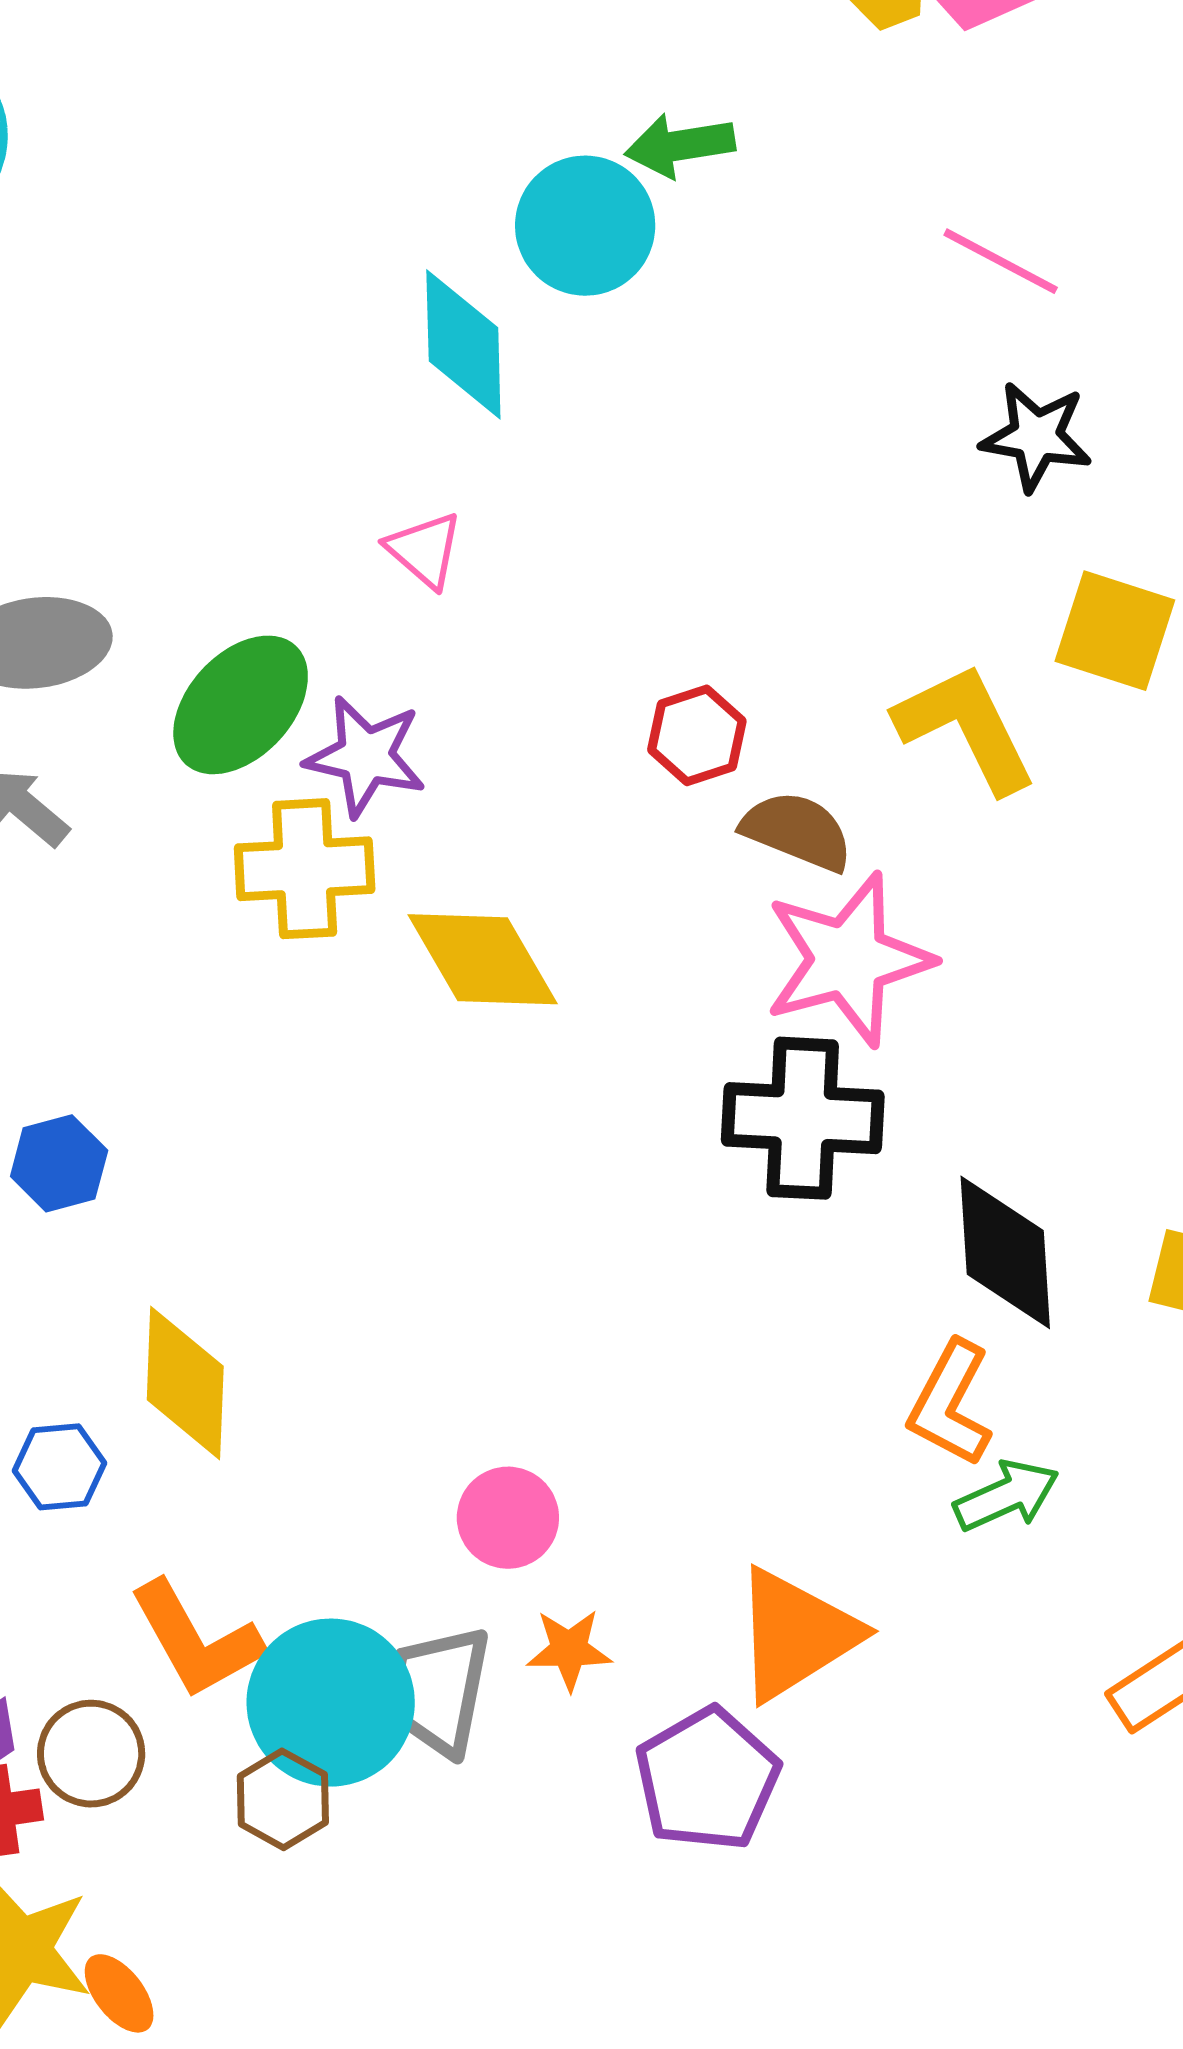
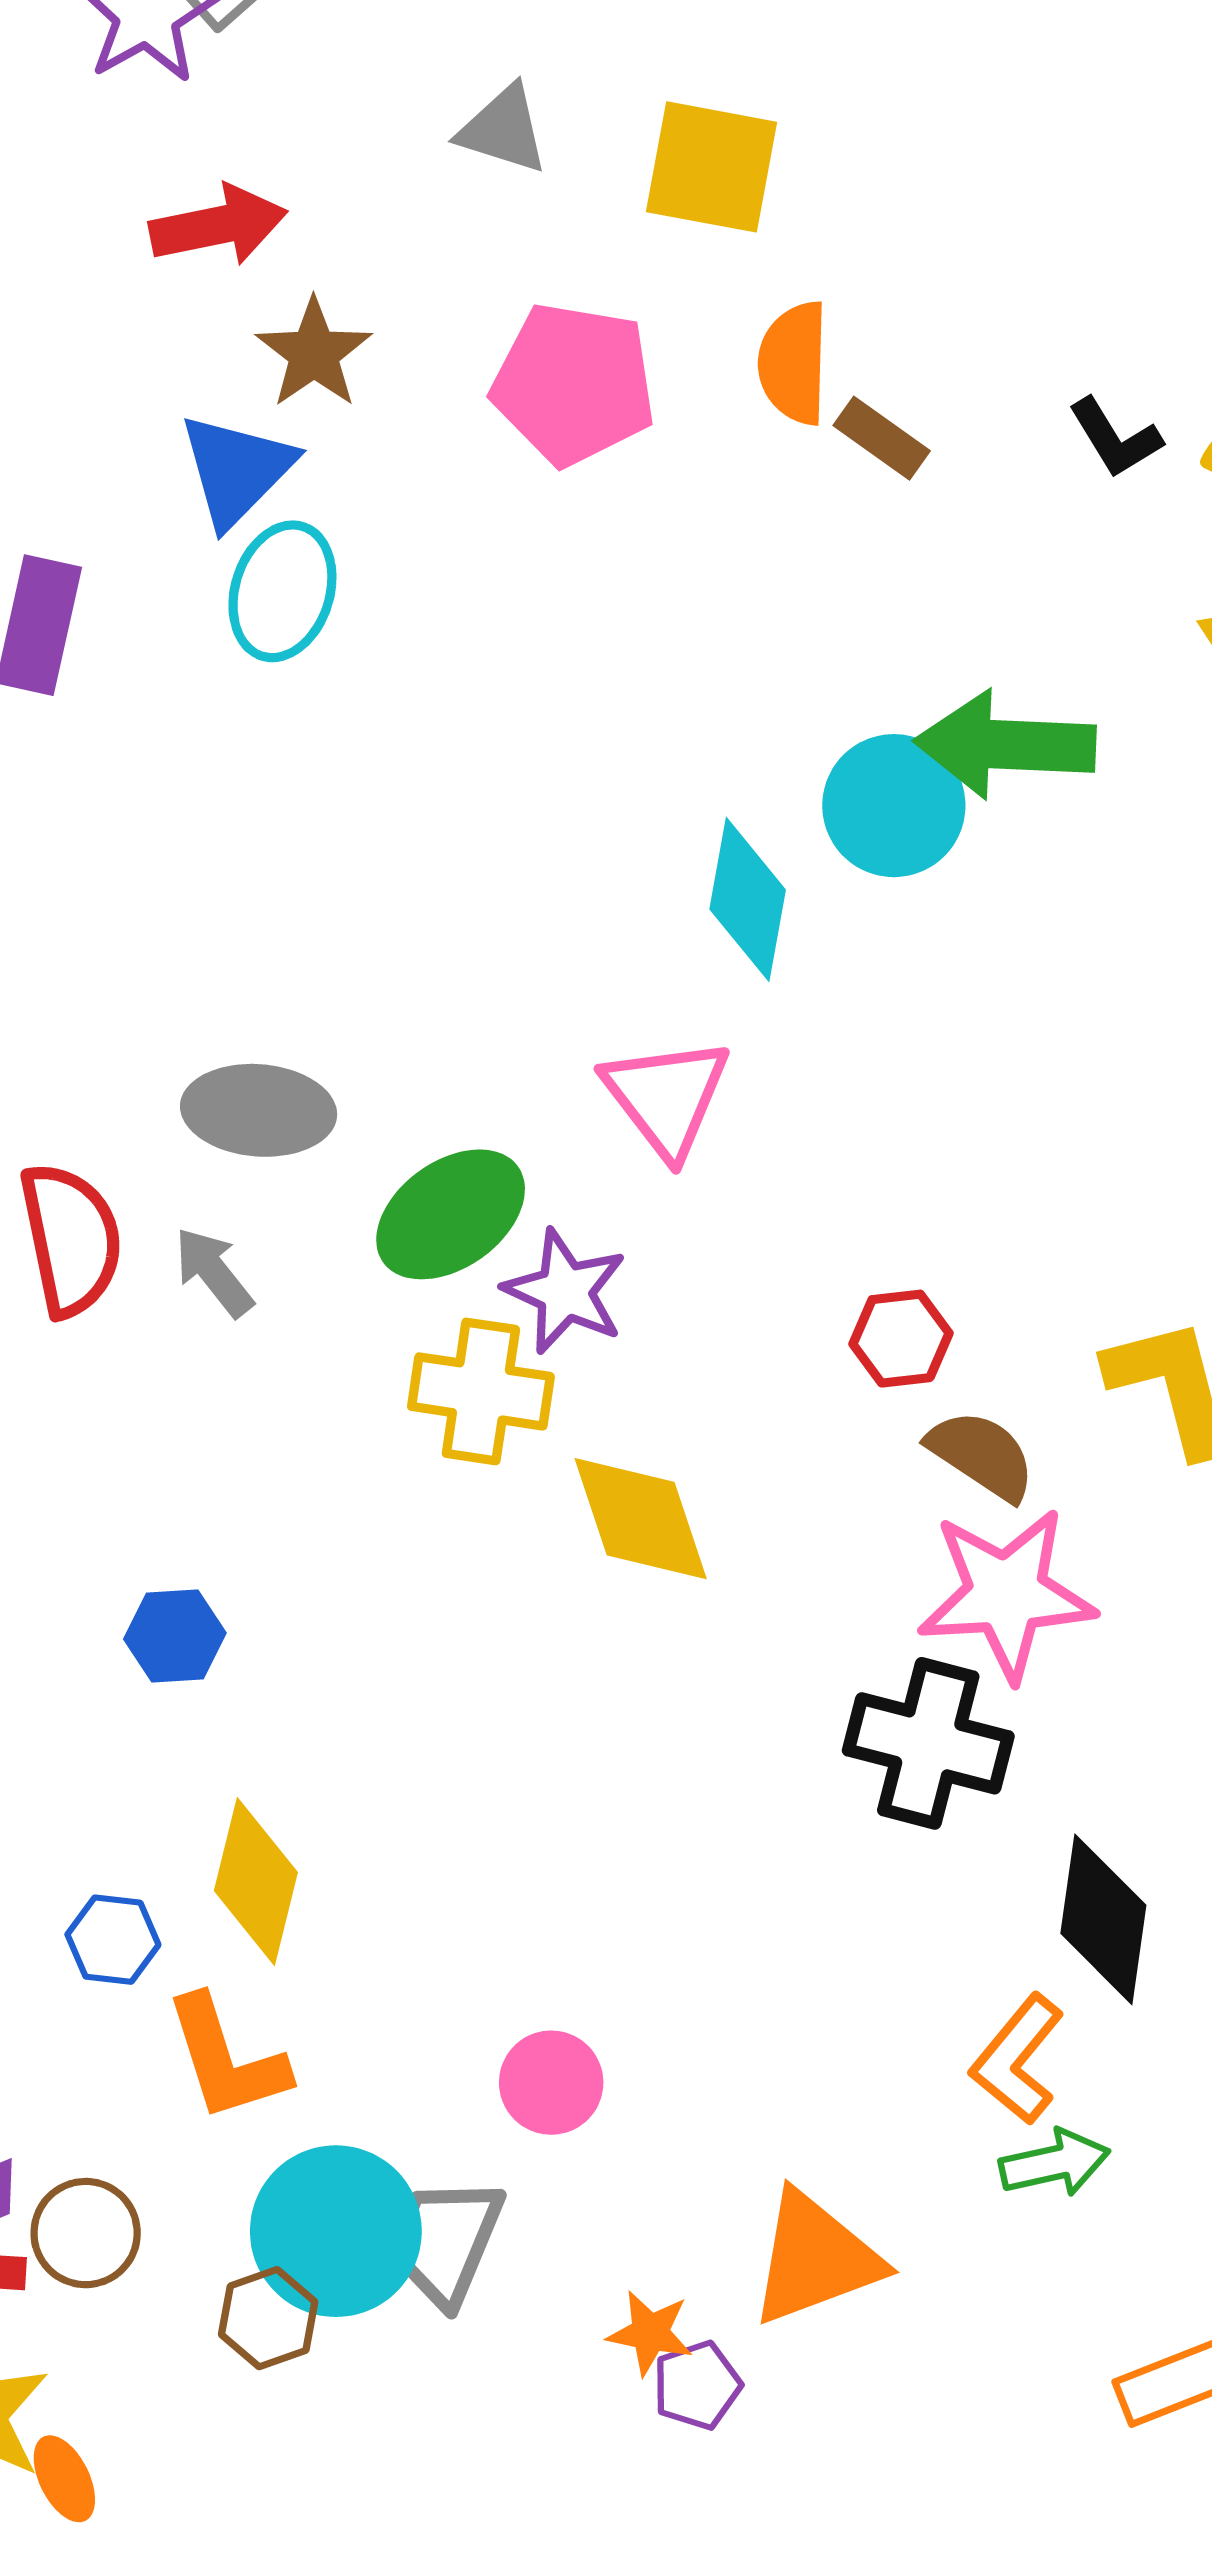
green arrow: (680, 145) -> (1005, 745), size x1.6
pink triangle: (424, 550) -> (666, 1097), size x1.6
orange L-shape: (196, 1640) -> (226, 2059), moved
orange star: (569, 1650) -> (650, 2333), moved
purple pentagon: (707, 1779) -> (697, 2385), size x0.6

